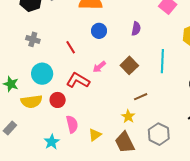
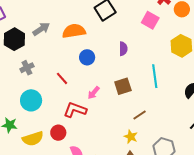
gray cross: (33, 39) -> (27, 68), moved, turned -32
brown square: (129, 65) -> (123, 86), turned 36
cyan circle: (42, 74) -> (31, 100), moved

